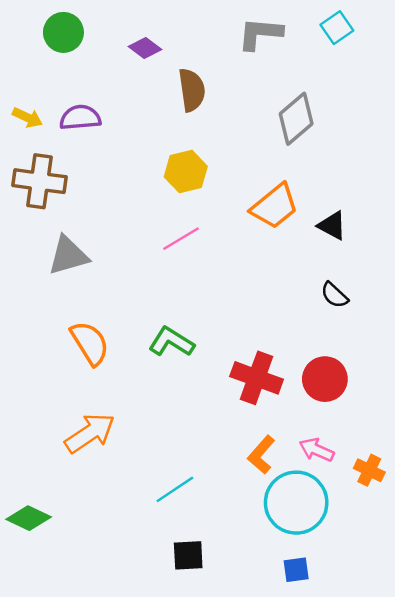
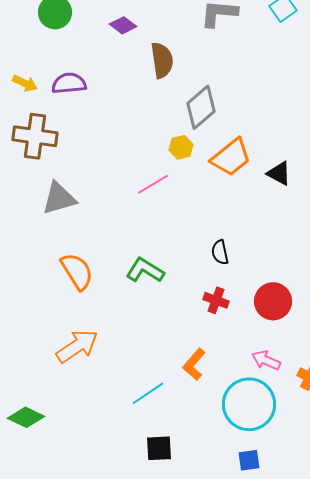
gray diamond: (296, 119) -> (201, 107), moved
yellow hexagon: (186, 172) -> (181, 147), moved, size x0.7
black semicircle: (335, 295) -> (220, 252), moved, turned 35
red cross: (257, 378) -> (216, 300), size x0.6
orange L-shape: (261, 455) -> (194, 364), moved

